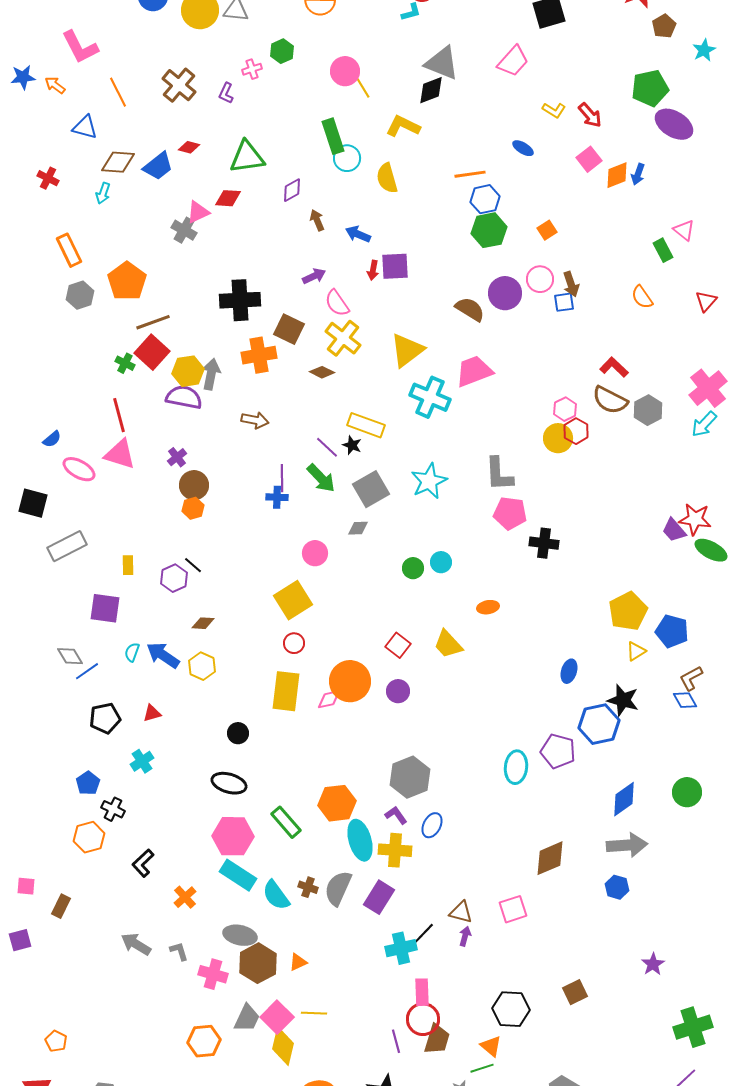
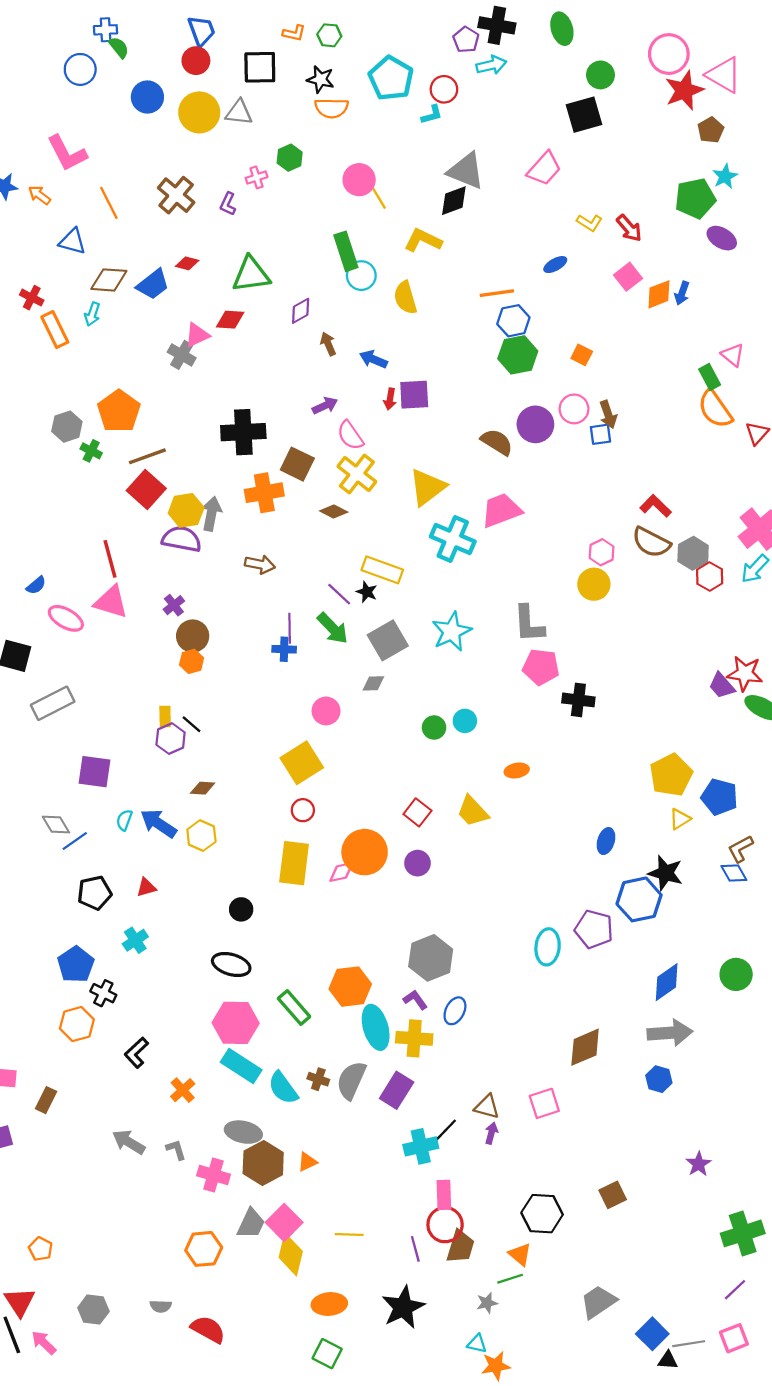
cyan star: (704, 50) -> (725, 176), moved
purple ellipse: (674, 124) -> (722, 238), size x0.7
blue ellipse: (523, 148) -> (555, 265), turned -60
orange square: (547, 230) -> (582, 355), turned -30
orange rectangle: (69, 250) -> (55, 330), moved
orange semicircle: (642, 297) -> (715, 409), moved, size x1.5
green cross: (125, 363) -> (91, 451), moved
red hexagon: (576, 431) -> (710, 576), moved
yellow rectangle: (128, 565) -> (165, 716), moved
blue pentagon: (88, 783) -> (76, 965), size x1.4
yellow line: (314, 1013) -> (349, 1235), moved

